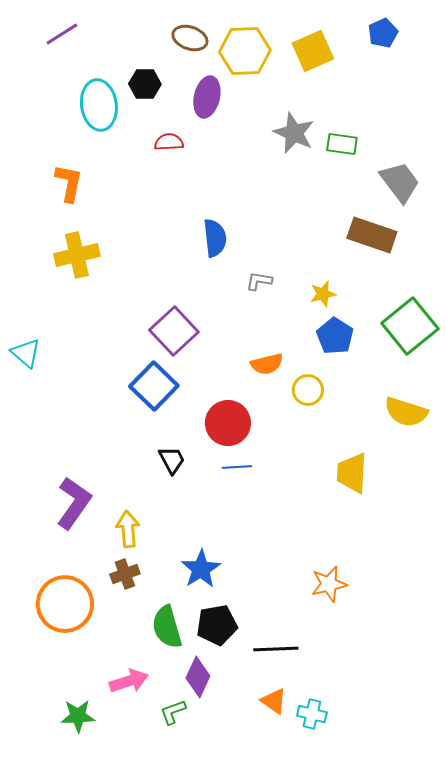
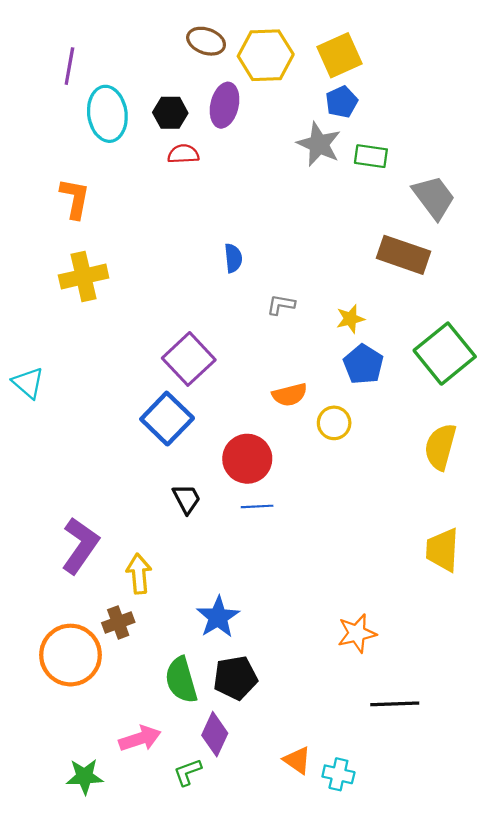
blue pentagon: (383, 33) -> (342, 102), moved
purple line: (62, 34) -> (69, 66), moved, turned -48
black hexagon: (145, 84) -> (170, 113), moved
blue semicircle: (215, 238) -> (233, 258), size x0.7
yellow semicircle: (406, 412) -> (440, 447), turned 87
yellow trapezoid: (352, 473) -> (443, 550), moved
brown cross: (125, 574) -> (118, 622), moved
black line: (276, 649) -> (395, 704), moved

